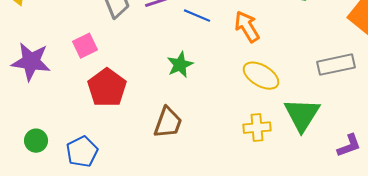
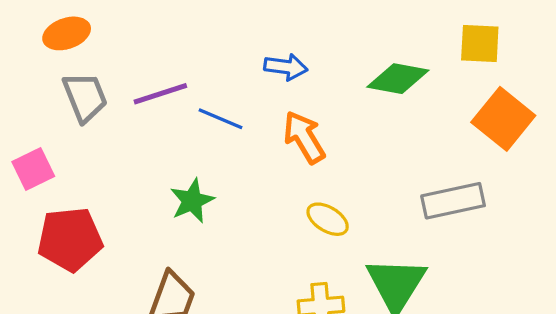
yellow ellipse: (261, 76) -> (328, 219), size x0.7
red pentagon: (107, 88) -> (70, 239), turned 30

